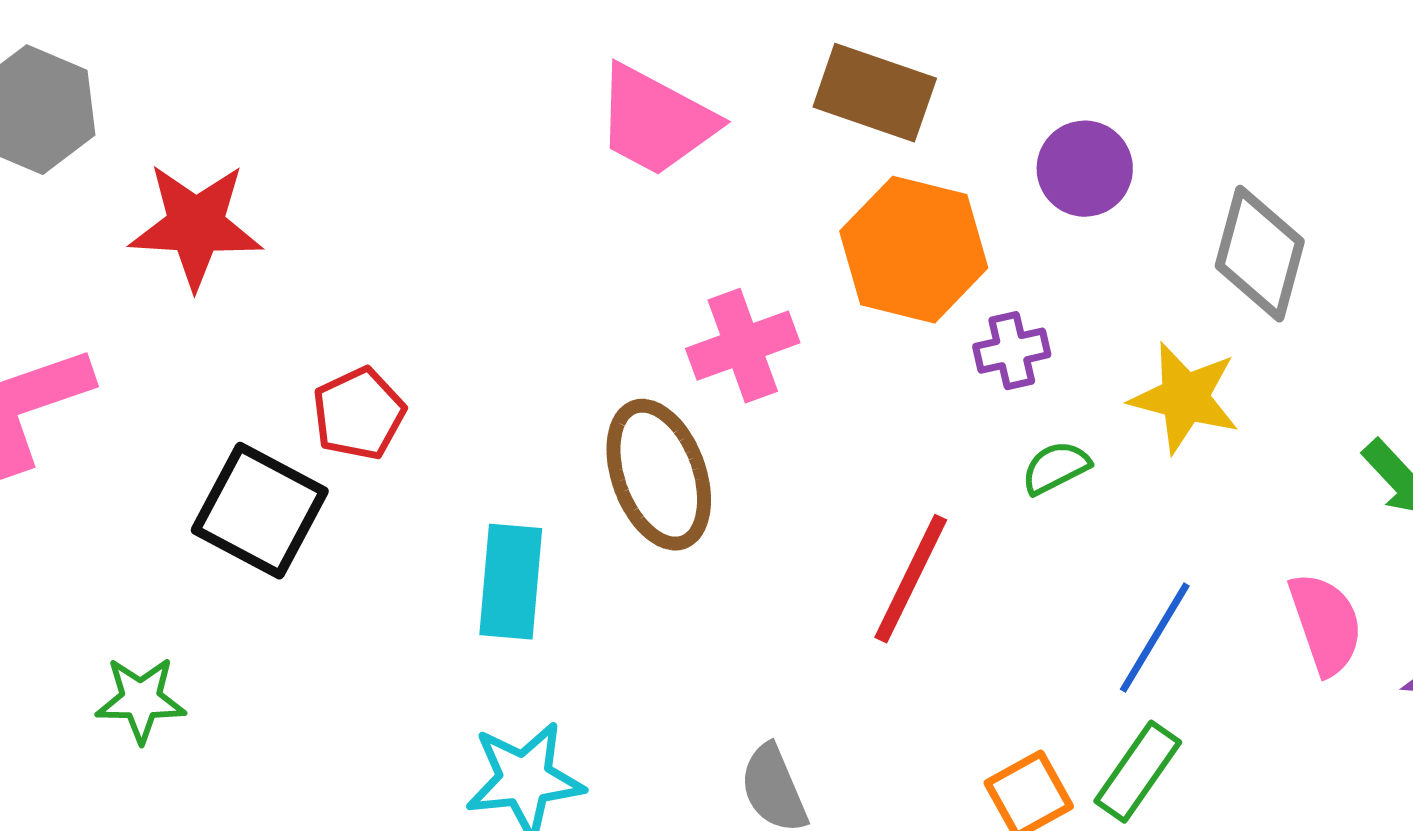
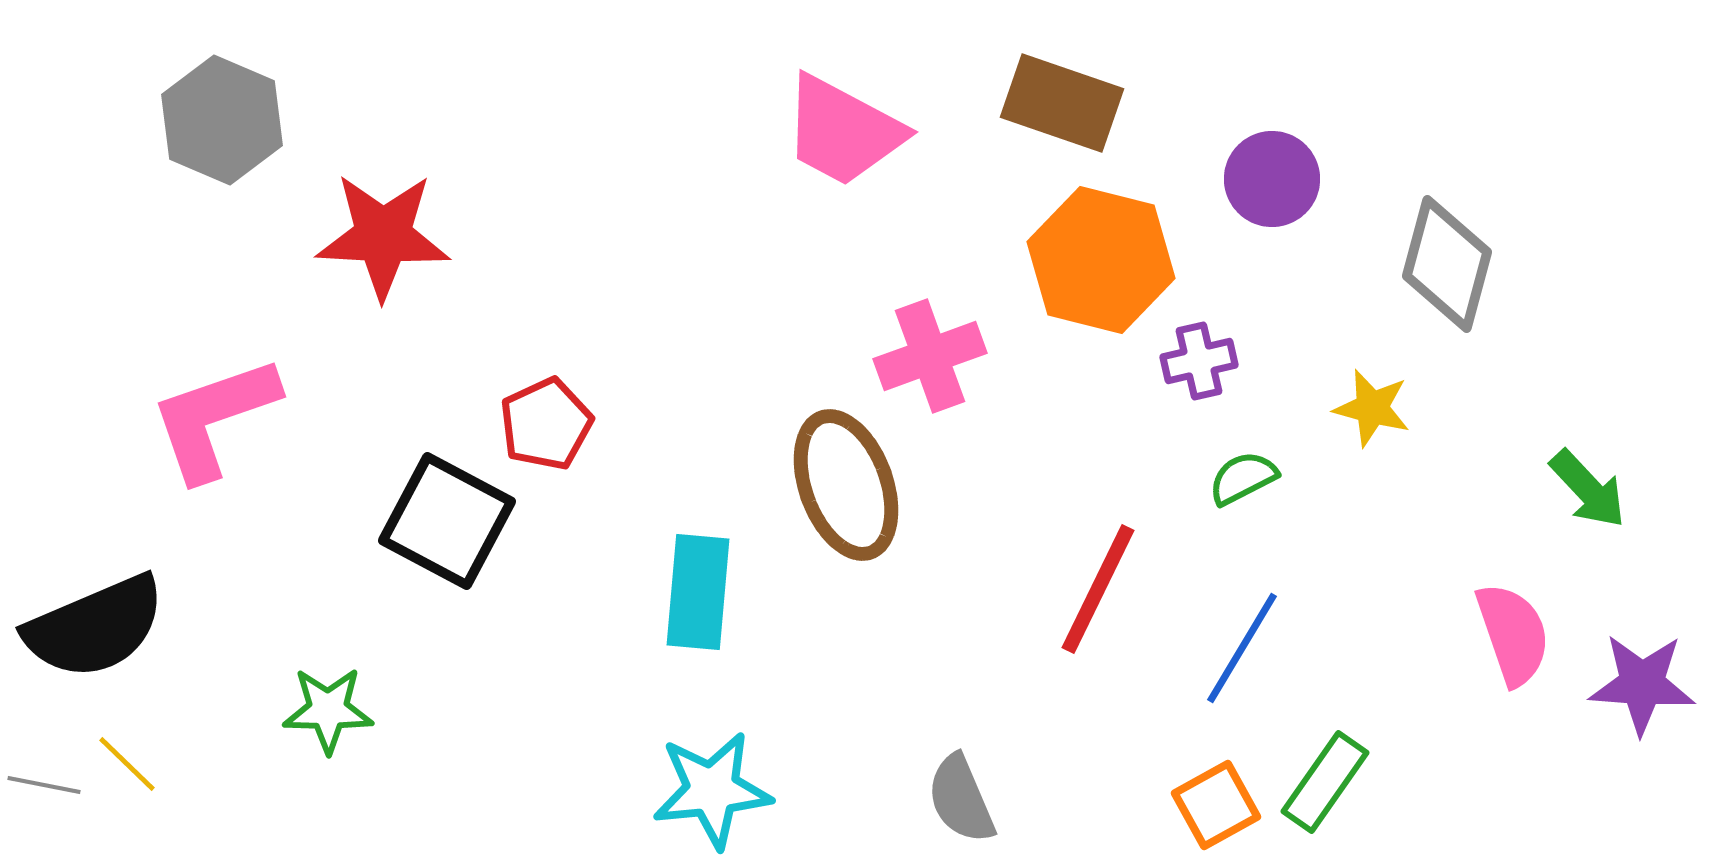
yellow star: (1185, 398) -> (1372, 408), size x0.7
blue line: (1155, 638) -> (1242, 648), moved

